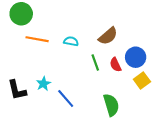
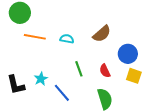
green line: (95, 62) -> (79, 69), moved
red semicircle: (115, 65) -> (105, 71), moved
yellow square: (142, 81) -> (134, 76), turned -35

